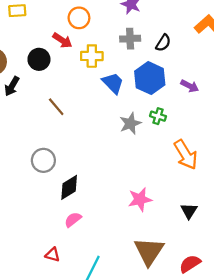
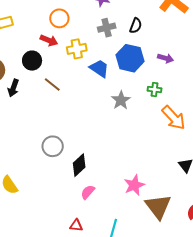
brown line: (56, 107) -> (52, 84), moved
green cross: (158, 116) -> (155, 89), moved
pink star: (140, 199) -> (134, 185), moved

